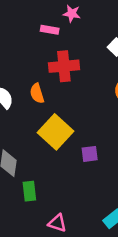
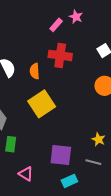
pink rectangle: (50, 30) -> (56, 25), turned -72
purple square: (90, 154) -> (61, 155), moved, size x1.6

